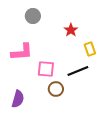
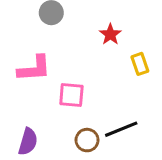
black line: (78, 71) -> (121, 129), moved
brown circle: (56, 89) -> (87, 140), moved

